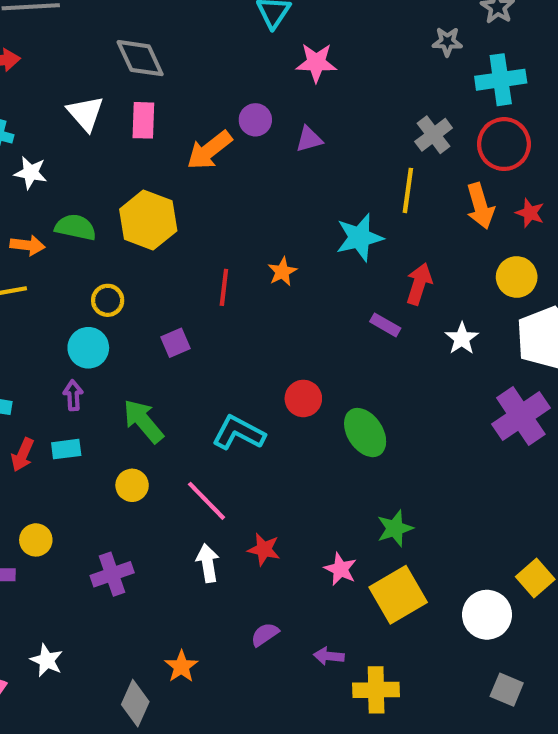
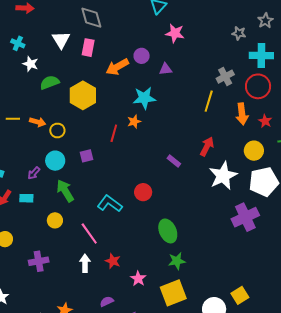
green semicircle: (75, 227) -> (50, 82), moved, turned -42
cyan star: (360, 237) -> (144, 98), moved
orange arrow: (27, 245) -> (38, 122), moved
orange star: (282, 272) -> (134, 122), moved
purple rectangle: (385, 325) -> (174, 161), moved
white star: (462, 338) -> (223, 176), size x1.8
cyan circle: (88, 348) -> (55, 161), moved
purple arrow: (73, 395) -> (34, 173), turned -144
green ellipse: (365, 433) -> (168, 231), moved
pink star: (340, 569) -> (138, 279), moved

